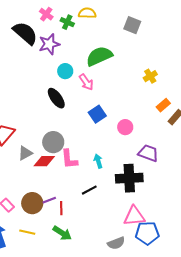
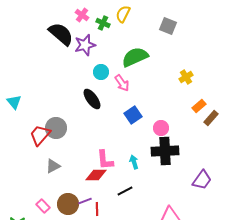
yellow semicircle: (87, 13) -> (123, 14), turned -66
gray circle: (53, 142) -> (56, 128), moved
gray triangle: (25, 153) -> (53, 166), moved
purple trapezoid: (148, 153) -> (202, 180), moved, turned 105
red diamond: (44, 161) -> (96, 175), moved
black cross: (129, 178) -> (165, 151), moved

